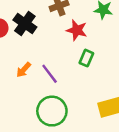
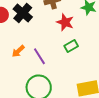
green rectangle: (86, 58) -> (71, 46), turned 32

